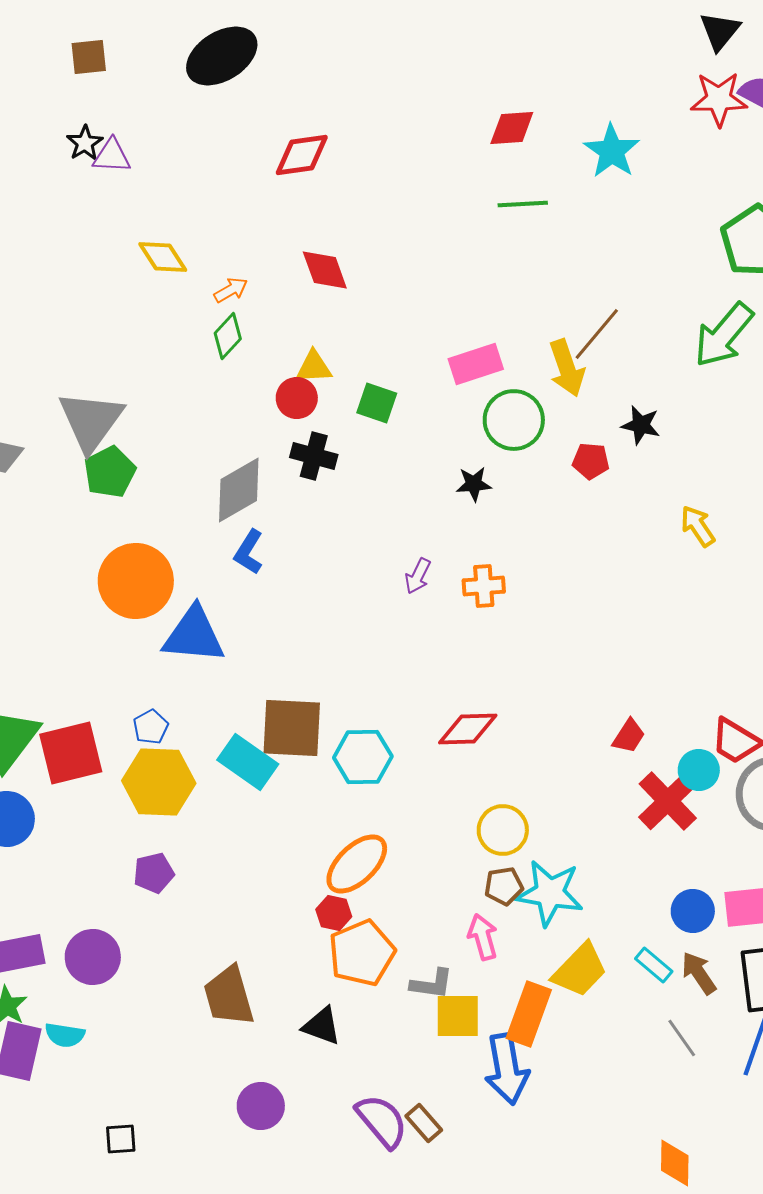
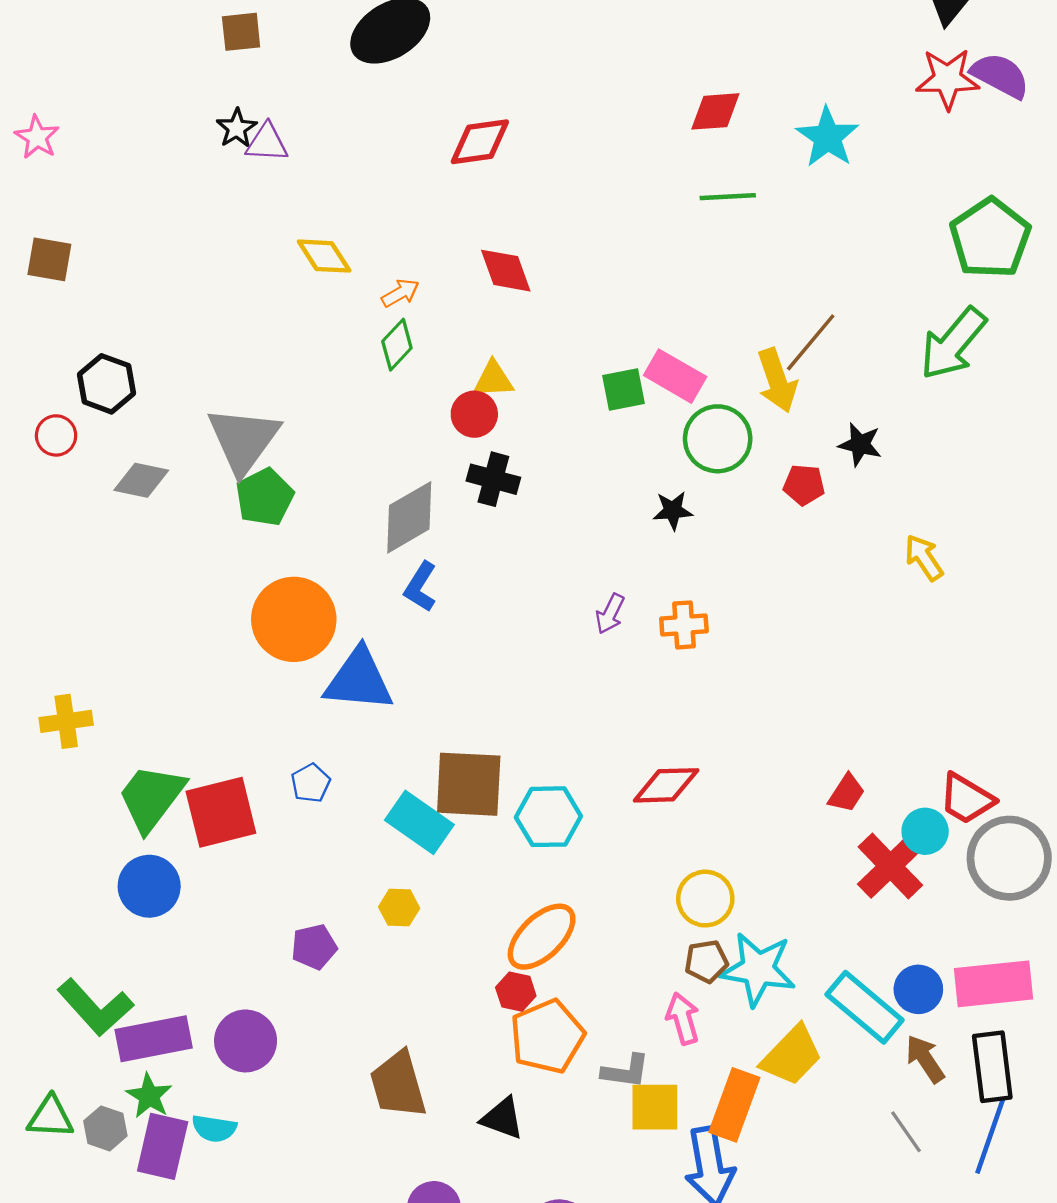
pink rectangle: (476, 364) -> (675, 376), turned 48
green square: (377, 403) -> (623, 389), moved, turned -30
yellow hexagon: (159, 782) -> (399, 908), moved, size x0.5
cyan rectangle: (654, 965) -> (865, 1007), moved, size x1.8

